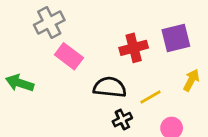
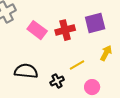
pink rectangle: (69, 56) -> (37, 30), moved
black semicircle: (110, 87) -> (26, 71), moved

